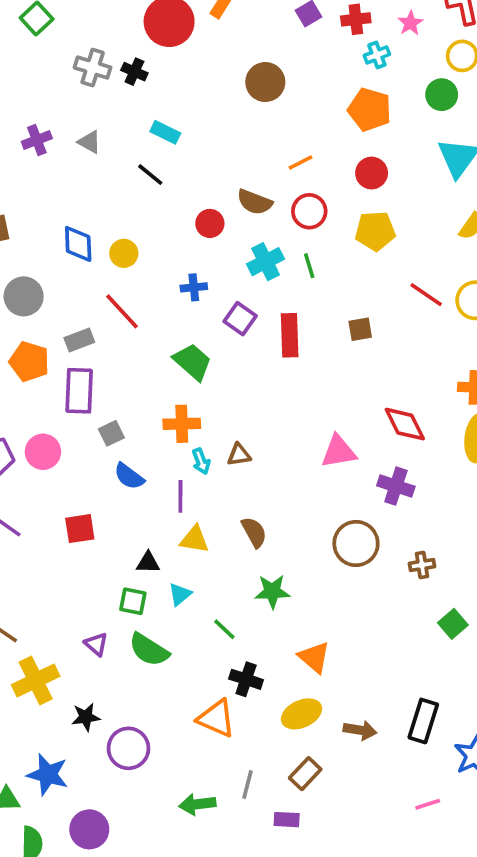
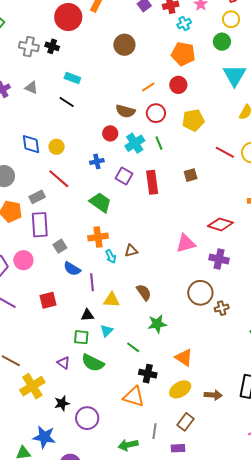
red circle: (372, 173) -> (178, 85), moved
red circle: (210, 223) -> (110, 133), moved
red diamond: (405, 424) -> (220, 224), turned -40
purple line: (180, 496) -> (92, 282), moved
brown cross: (422, 565) -> (222, 308), moved

